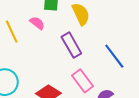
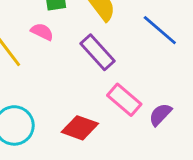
blue line: (114, 56) -> (160, 30), moved

